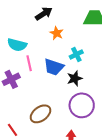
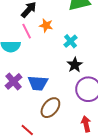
pink line: (29, 63) -> (27, 31), moved
blue trapezoid: (54, 67) -> (38, 83), moved

